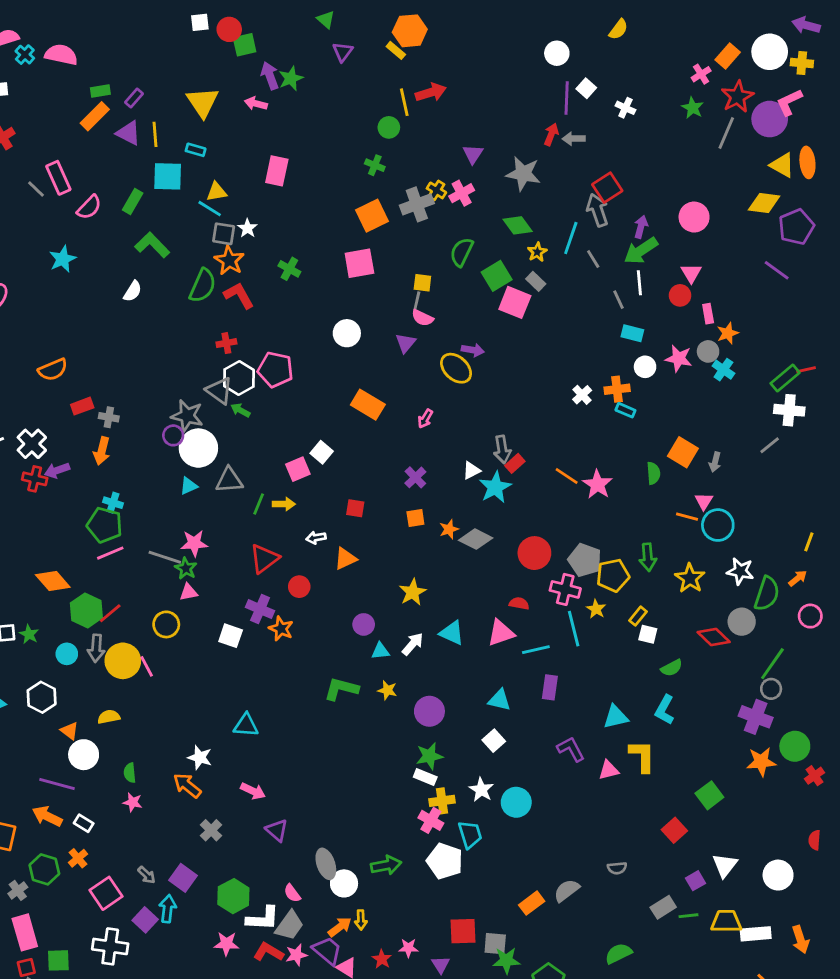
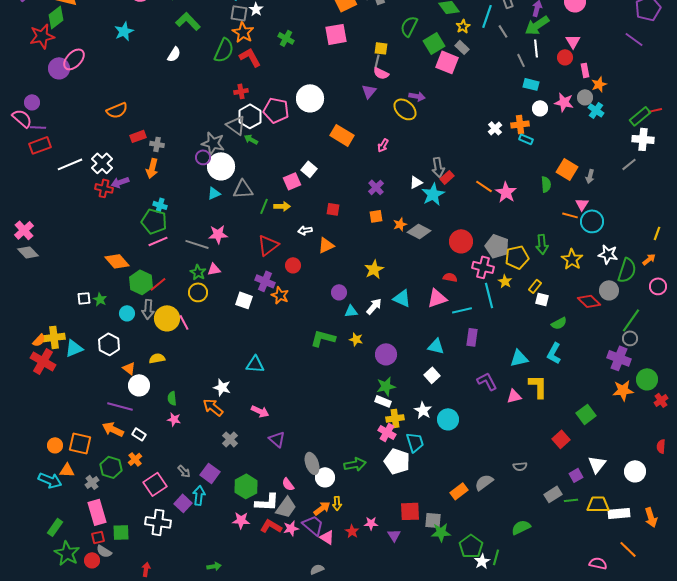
white circle: (347, 333) -> (310, 98), moved, size x1.4
green star: (186, 568) -> (198, 272), moved

